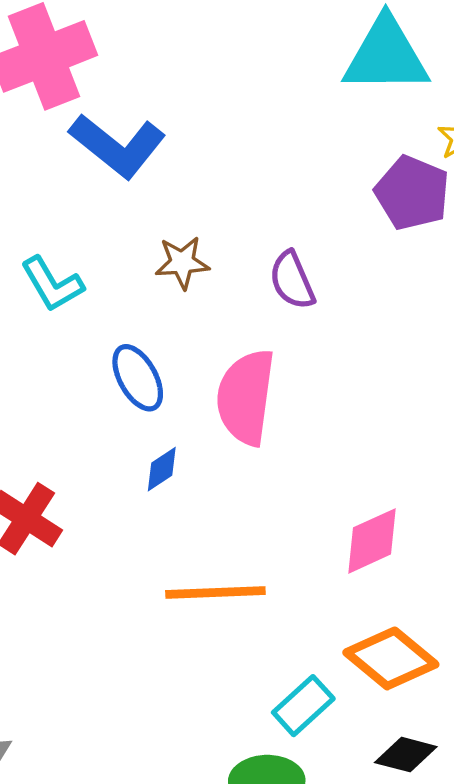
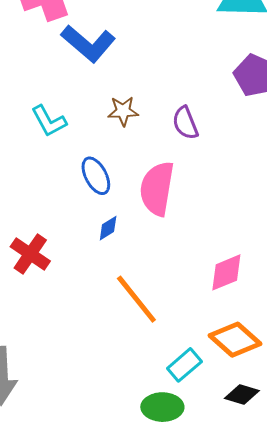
orange line: (215, 592) -> (136, 299), turned 52

